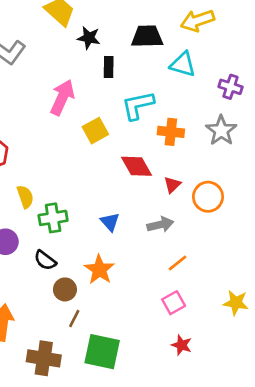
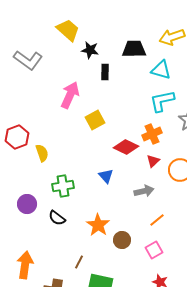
cyan L-shape: (138, 105) -> (162, 101), moved
orange cross: (171, 132) -> (152, 134), moved, turned -30
red diamond: (136, 166) -> (126, 147), turned -35
yellow semicircle: (25, 197) -> (42, 153), moved
blue triangle: (110, 222) -> (106, 176), moved
brown circle: (65, 289) -> (122, 240), moved

